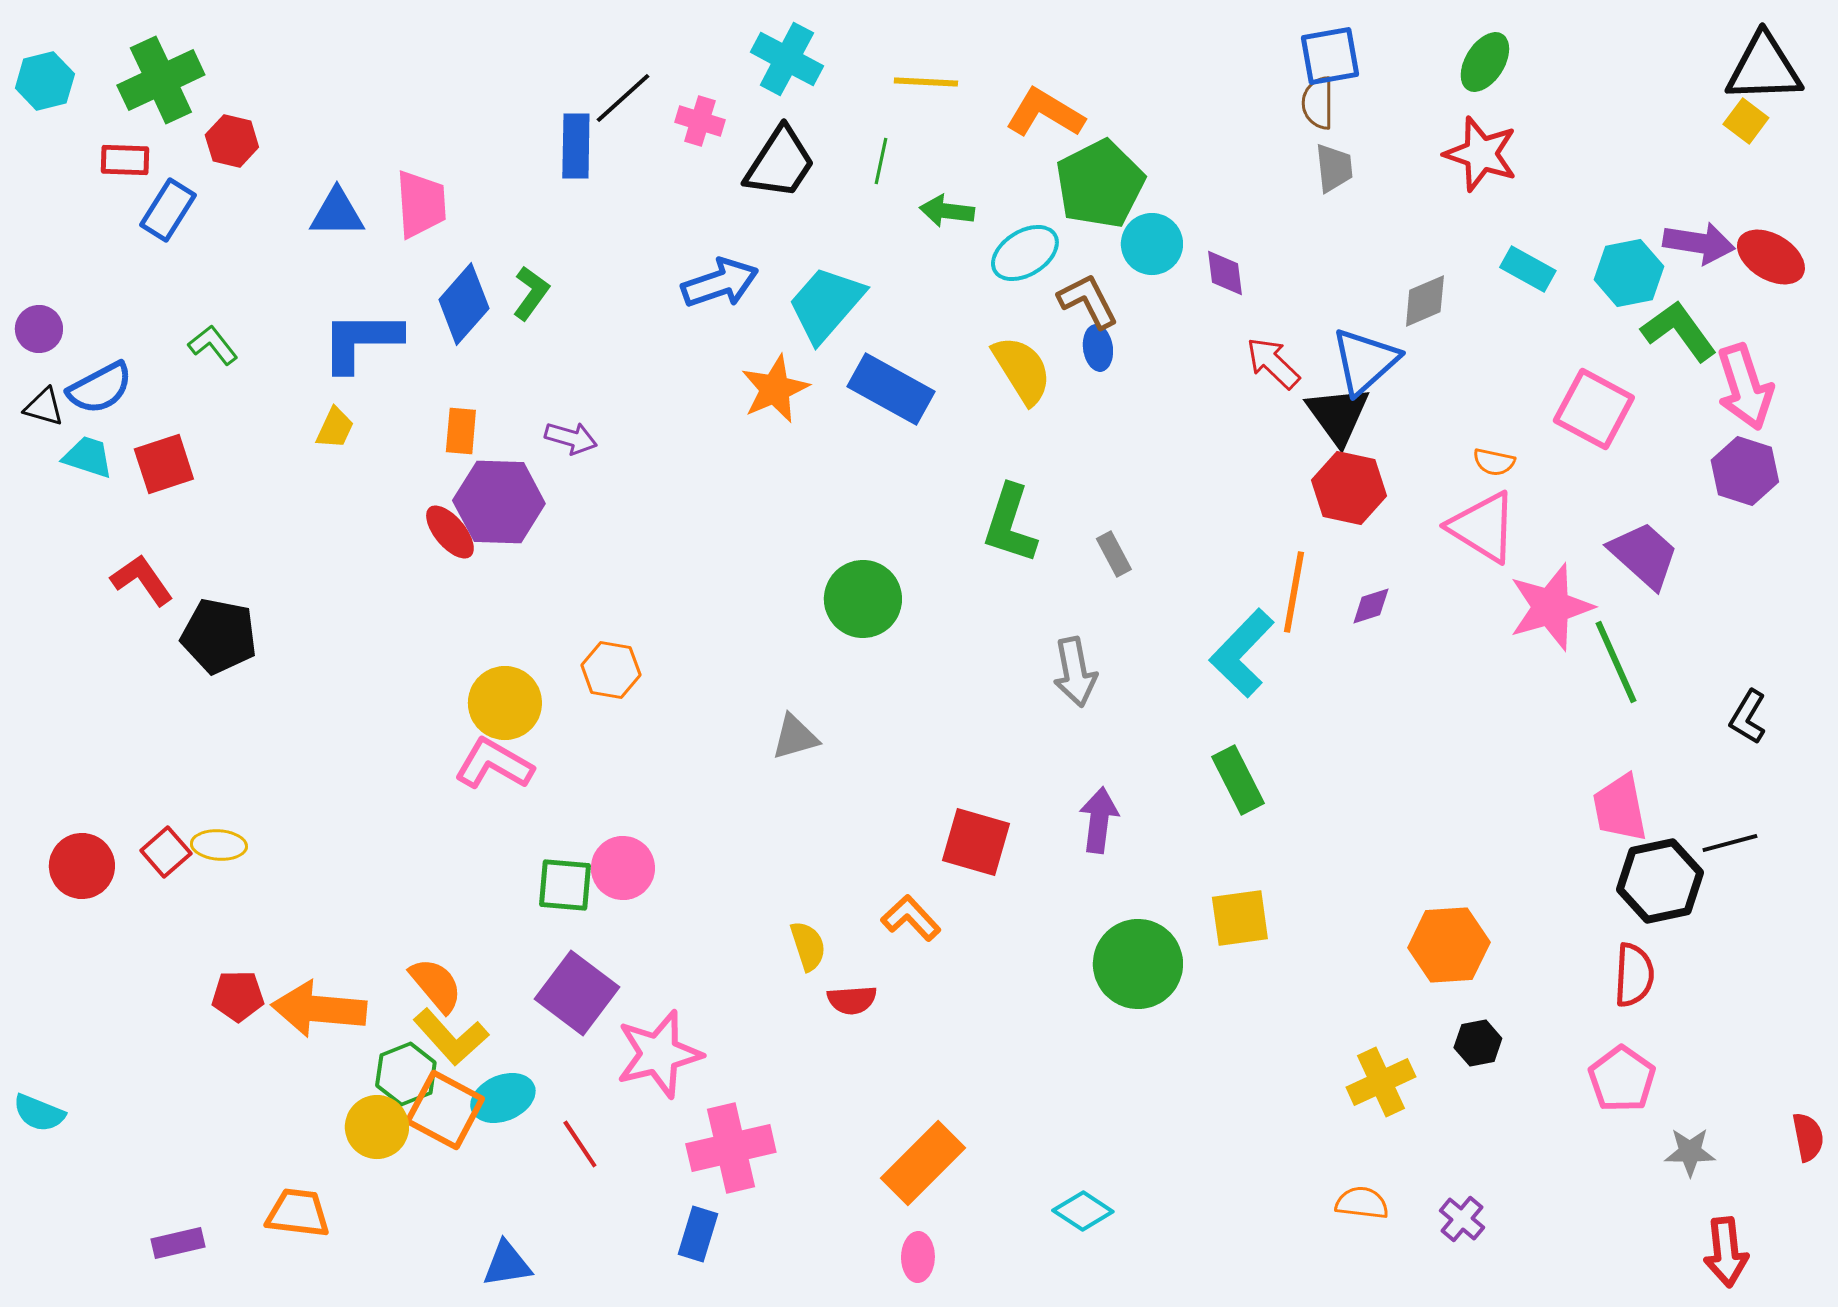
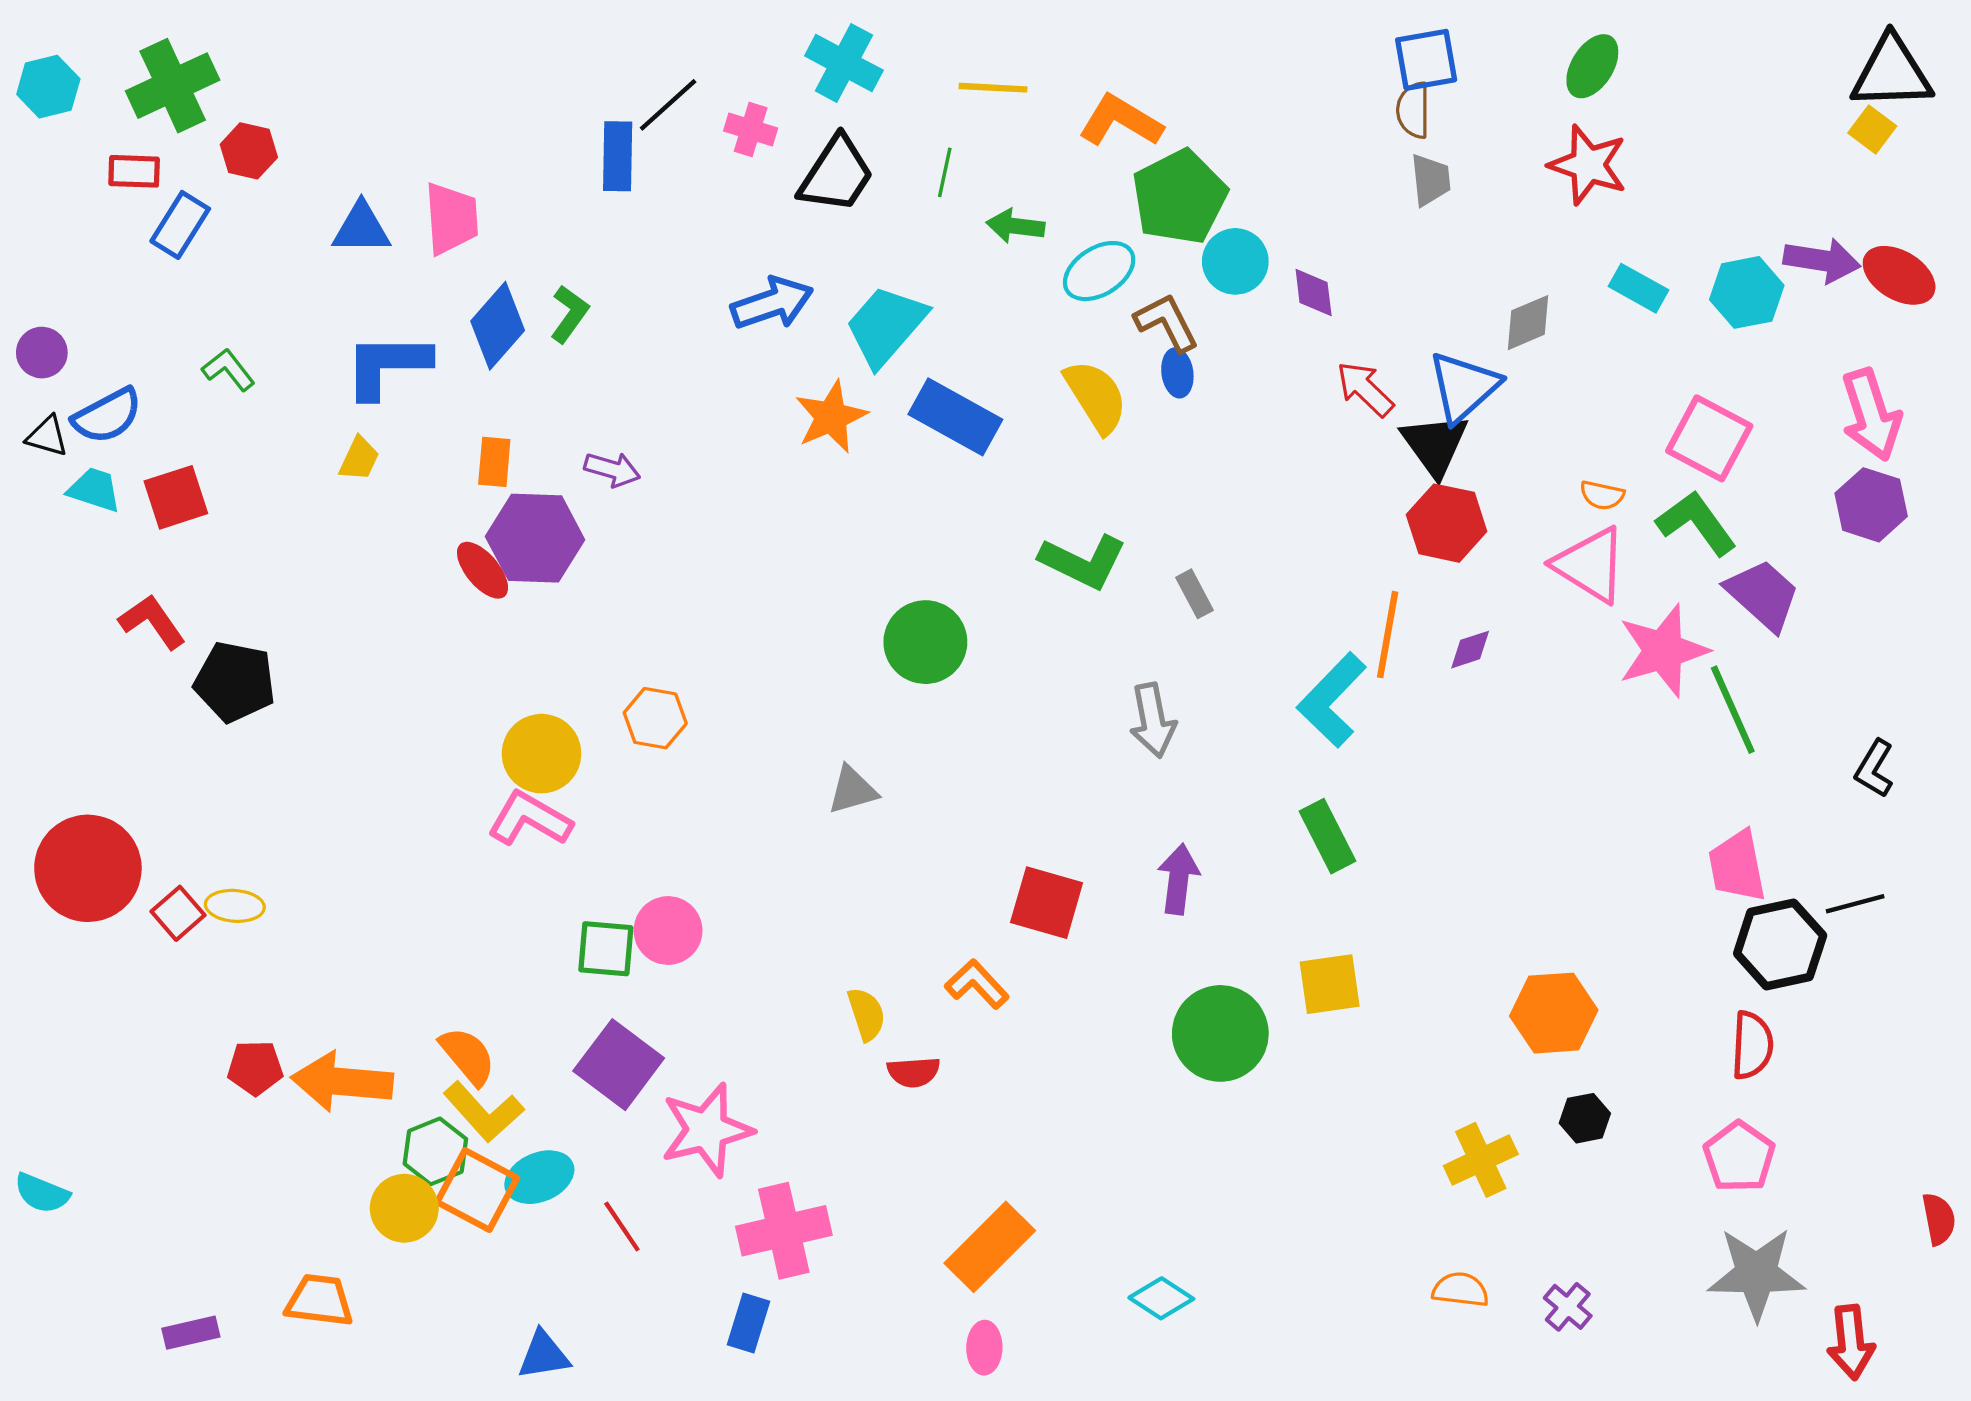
green L-shape: (1679, 331) -> (1696, 523), moved
green L-shape: (1010, 524) -> (1083, 562), turned -82
red circle: (82, 866) -> (88, 868), moved, size x1.5
gray star: (1690, 1152) -> (1756, 1274), moved, size x1.8

